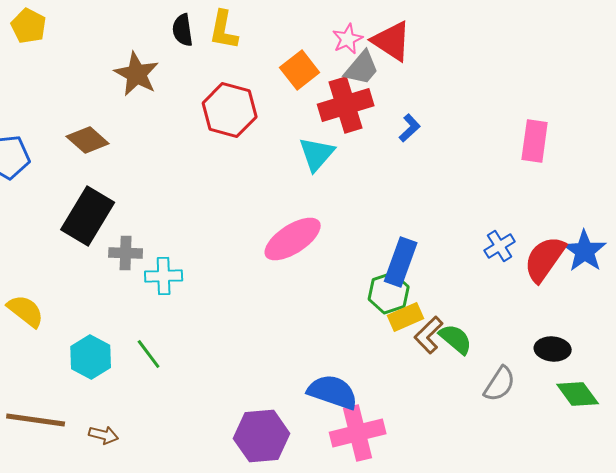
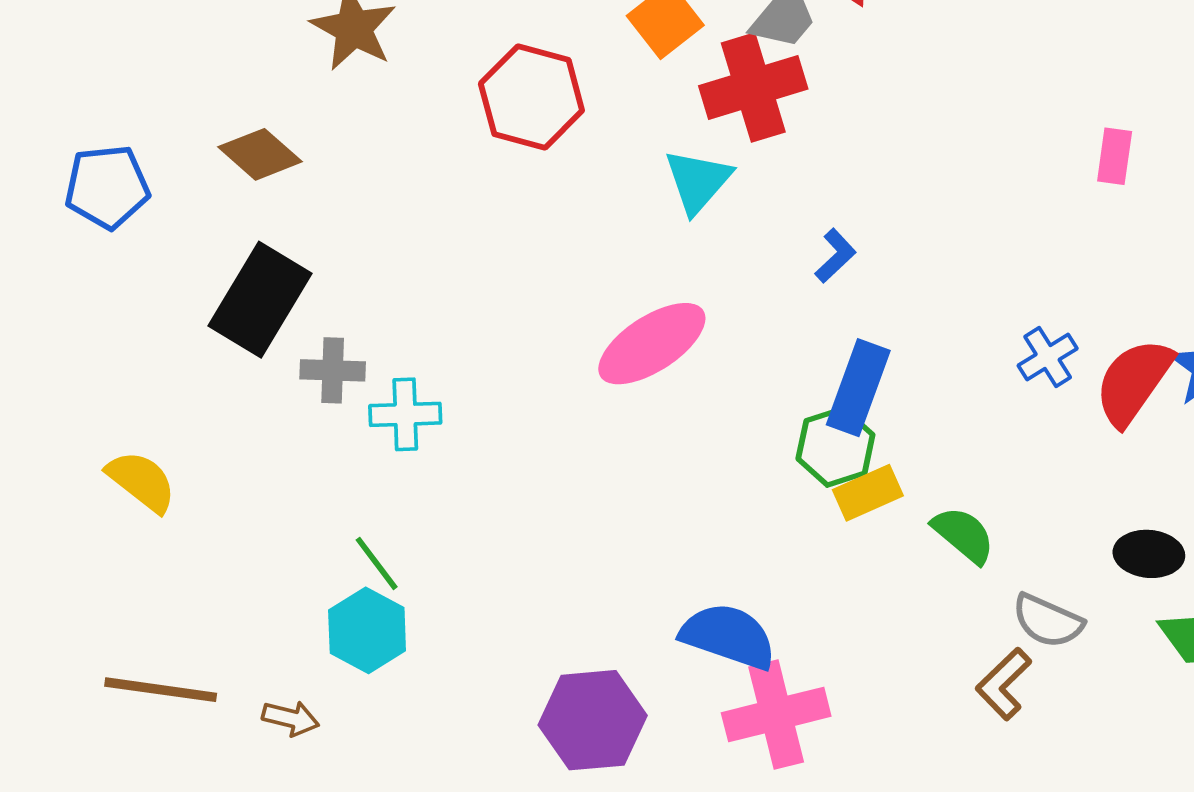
blue L-shape: (410, 128) -> (835, 256), moved
pink rectangle: (535, 141) -> (1115, 156), size x0.7
brown L-shape: (429, 335) -> (1004, 684), moved
cyan hexagon: (91, 357) -> (367, 630), moved
gray semicircle: (500, 384) -> (1048, 621), turned 81

